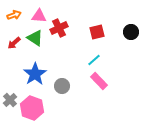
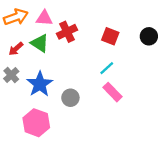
orange arrow: (14, 15) -> (16, 17), size x1.5
red square: (97, 32) -> (110, 36), turned 35
gray cross: (10, 100) -> (11, 75), moved

